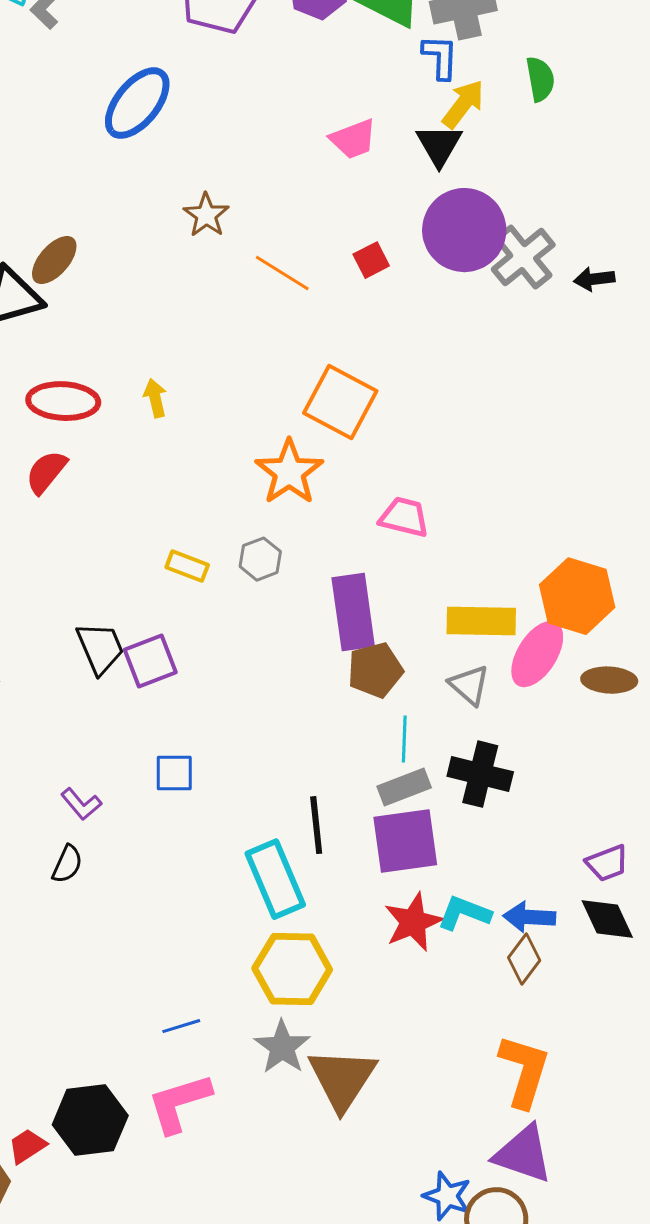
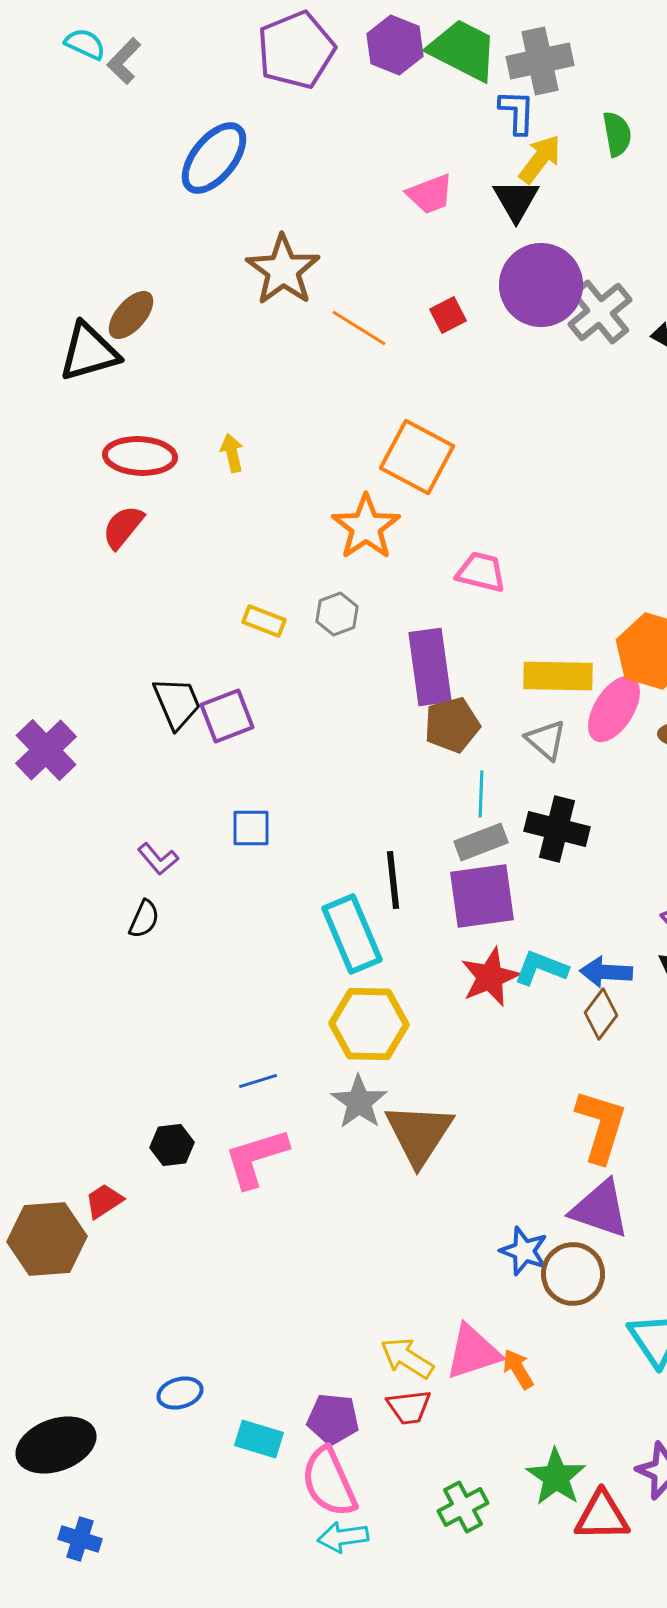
brown star: (206, 215) -> (283, 270), size x1.6
black hexagon: (90, 1120) -> (172, 1145), moved, size x0.6

